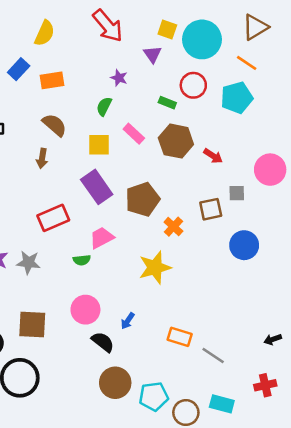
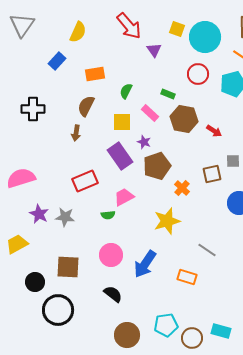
purple triangle: (152, 54) -> (154, 50), moved
purple star: (119, 78) -> (144, 142), moved
orange rectangle: (52, 80) -> (95, 74), moved
green rectangle: (167, 103) -> (168, 94), moved
brown semicircle: (54, 125) -> (86, 106), turned -105
blue arrow: (128, 321) -> (145, 264), size x2.0
black semicircle: (103, 342) -> (113, 294), moved
gray line: (213, 355) -> (207, 250), moved
brown circle: (115, 383) -> (127, 335), moved

